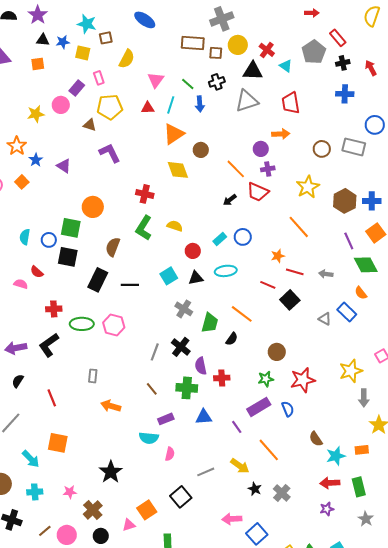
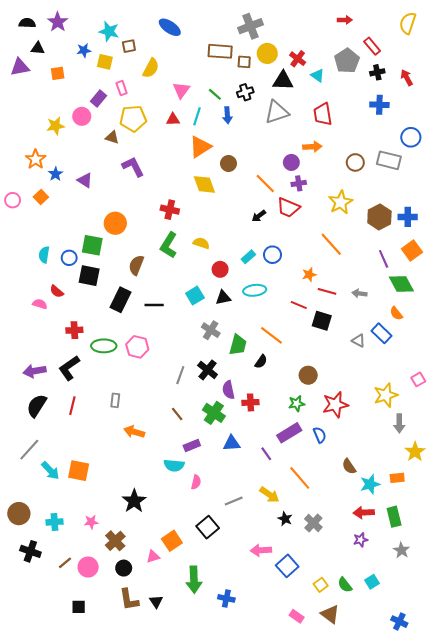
black triangle: (43, 40) -> (38, 48), moved
black square: (290, 300) -> (322, 321), turned -30
black semicircle: (18, 381) -> (37, 406), size x1.6
green cross: (187, 388) -> (214, 413), turned 30
red line: (52, 398) -> (72, 406), moved, turned 36
cyan arrow: (31, 459) -> (50, 471), moved

